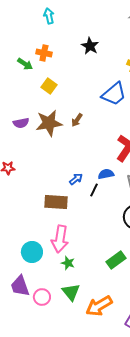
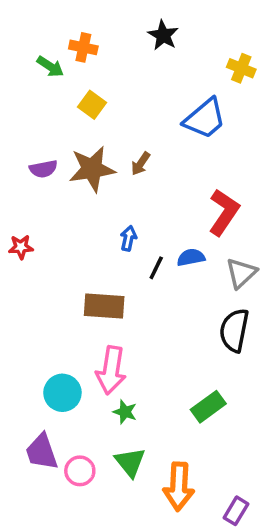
blue arrow: (76, 179) -> (128, 238), moved, turned -40
black line: (94, 190) -> (156, 268), moved
orange arrow: (99, 306) -> (179, 486), turned -56

